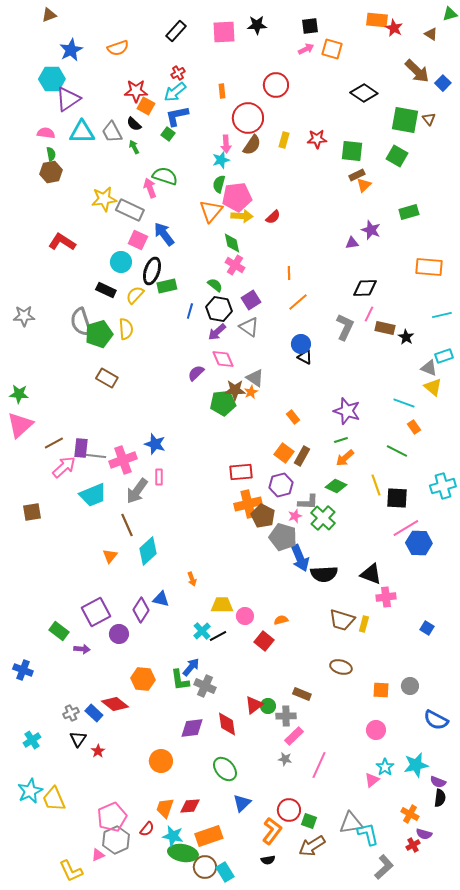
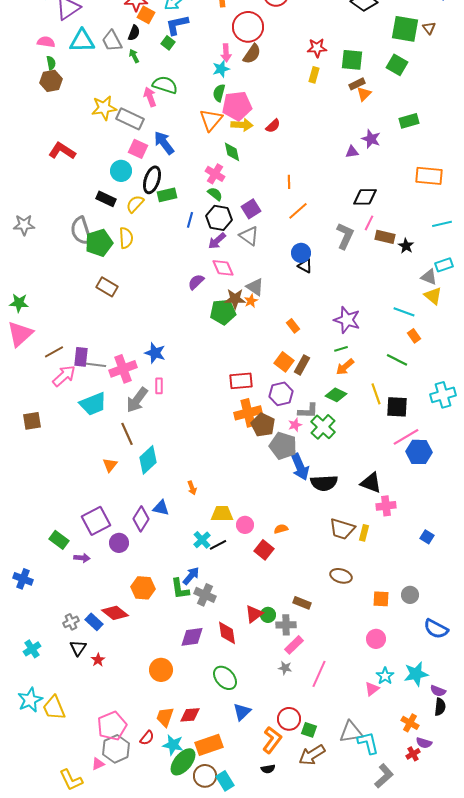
black semicircle: (134, 124) -> (134, 33), turned -112
yellow rectangle: (284, 140) -> (314, 75), moved
pink cross: (235, 265) -> (215, 174), moved
green ellipse: (183, 853) -> (183, 762), turned -60

